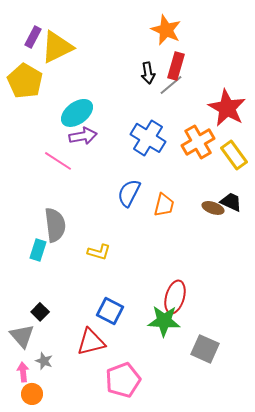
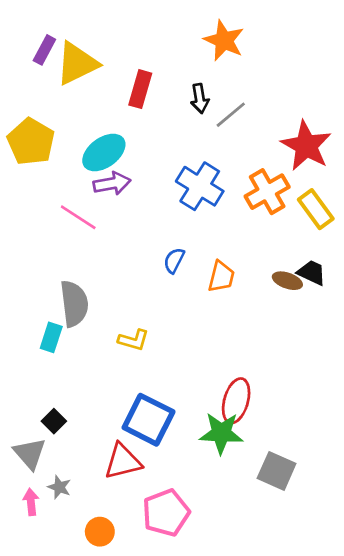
red rectangle: (176, 66) -> (140, 89), moved
yellow pentagon: (25, 81) -> (31, 142), moved
blue semicircle: (129, 193) -> (174, 260), size x0.7
blue square: (110, 311) -> (148, 420), size x1.4
orange circle: (32, 394) -> (100, 532), moved

